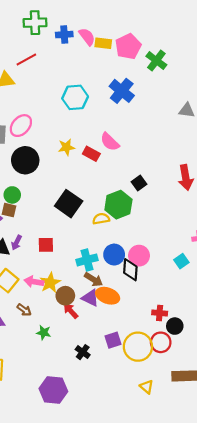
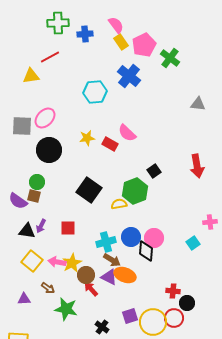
pink semicircle: (87, 37) -> (116, 25), moved
yellow rectangle: (103, 43) -> (121, 42), turned 49
blue cross: (122, 91) -> (129, 76), moved
green star: (44, 333) -> (66, 309), size x1.6

